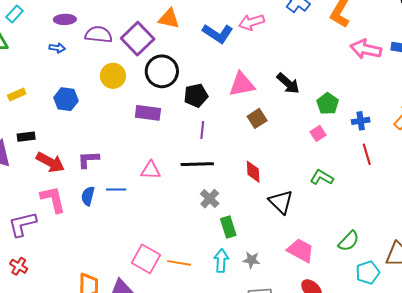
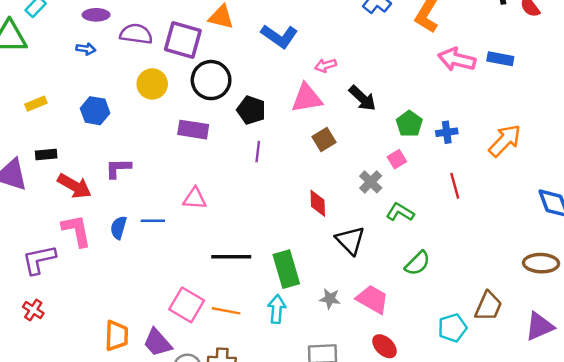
pink arrow: (251, 22) -> (325, 65), moved, size x0.7
purple square: (138, 39) -> (183, 40), turned -32
black pentagon: (196, 95) -> (251, 110), turned 30
blue cross: (361, 121) -> (447, 132), moved
purple L-shape: (88, 159) -> (118, 168), moved
black line: (197, 164) -> (231, 257), moved
gray cross: (210, 199) -> (371, 182), moved
green rectangle: (228, 227) -> (286, 269), size x1.4
green semicircle: (349, 241) -> (417, 263), moved
gray star: (251, 260) -> (330, 299), moved

